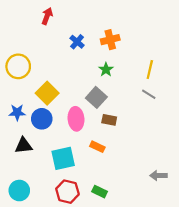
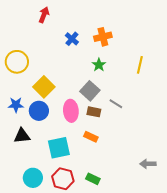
gray line: (149, 94) -> (116, 104), moved
brown rectangle: (109, 120) -> (94, 112), moved
cyan circle: (19, 191) -> (33, 178), moved

